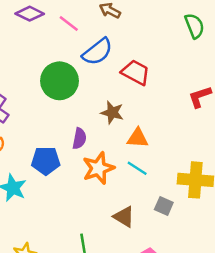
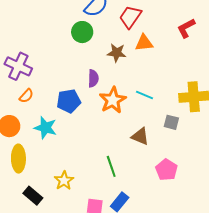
red trapezoid: (135, 72) -> (130, 17), turned -75
green circle: (59, 81) -> (82, 32), moved, size x0.7
orange triangle: (138, 138) -> (144, 43), moved

